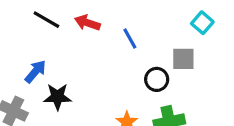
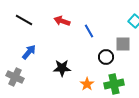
black line: (46, 20) -> (24, 20), moved
black star: (57, 97) -> (62, 68), moved

